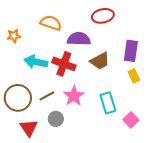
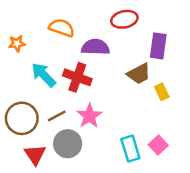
purple rectangle: (131, 51) -> (158, 46), moved
brown trapezoid: (100, 61) -> (139, 74), moved
cyan arrow: (36, 62) -> (43, 75), turned 35
cyan rectangle: (108, 103) -> (130, 149), moved
gray circle: (56, 119) -> (68, 144), size x1.5

